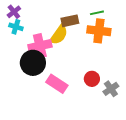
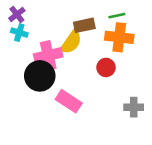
red circle: (92, 79) -> (106, 67), moved
gray cross: (111, 89) -> (134, 107), turned 35

